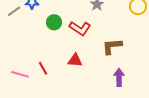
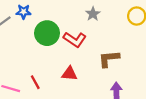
green circle: (54, 22) -> (47, 33), size x1.5

